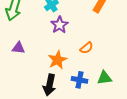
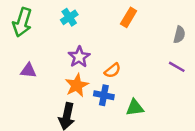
purple star: (59, 25) -> (79, 57), moved
blue cross: (79, 80) -> (104, 95), moved

